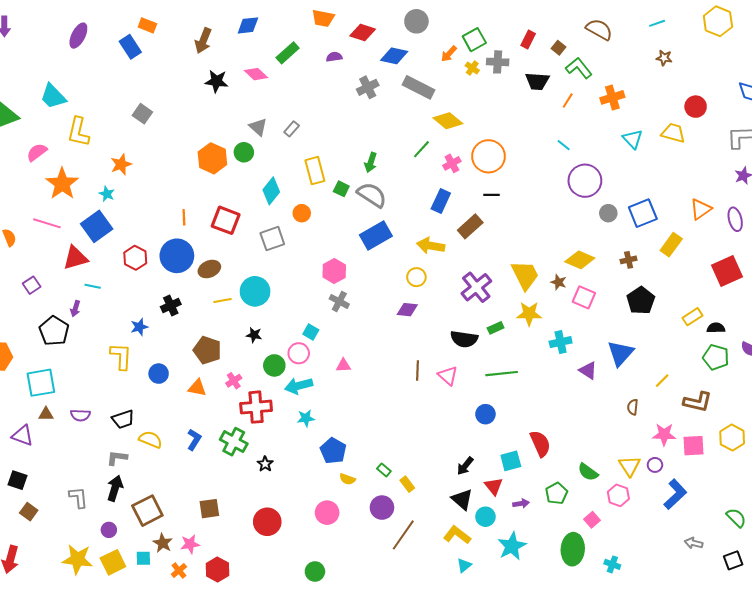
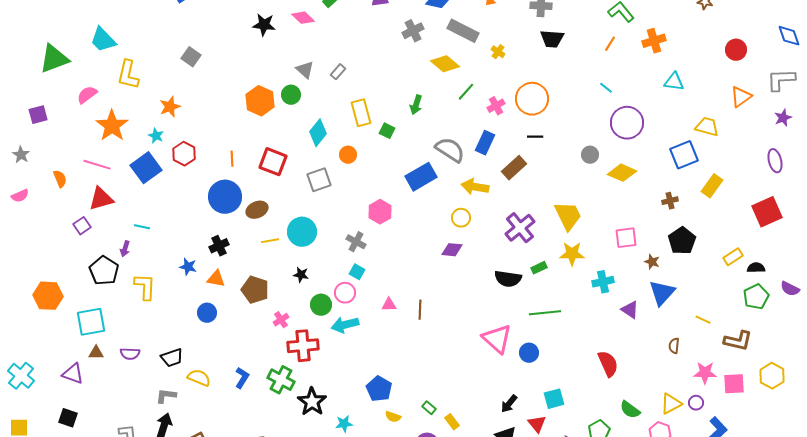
yellow cross: (472, 68) -> (498, 52), moved
black trapezoid: (537, 81) -> (552, 39), moved
yellow diamond: (448, 121) -> (445, 64), moved
yellow trapezoid: (673, 133) -> (707, 127), moved
cyan triangle: (633, 139) -> (674, 82), turned -40
gray semicircle: (372, 195) -> (450, 150), moved
orange triangle: (701, 209) -> (741, 97), moved
gray circle: (608, 213) -> (590, 155), moved
red triangle: (75, 258) -> (101, 199), moved
red hexagon: (135, 258) -> (184, 154), moved
yellow diamond: (580, 260) -> (622, 173), moved
brown star: (559, 282) -> (652, 262), moved
pink square: (584, 297) -> (626, 238), turned -30
gray cross: (339, 301) -> (356, 242), moved
blue star: (139, 327) -> (188, 267), turned 30
yellow L-shape: (121, 356) -> (145, 287), moved
green pentagon: (716, 357) -> (756, 297), turned 30
brown line: (417, 371) -> (420, 310), moved
pink triangle: (448, 376) -> (497, 339), moved, size x1.5
yellow line: (662, 381) -> (703, 320), turned 70
orange triangle: (197, 388) -> (216, 279), moved
cyan star: (306, 418) -> (344, 424), moved
red semicircle: (540, 444) -> (608, 364), moved
black star: (265, 464) -> (312, 402), size x1.8
yellow triangle: (630, 466) -> (671, 404), turned 35

